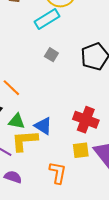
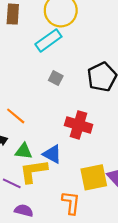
red cross: (86, 120) -> (79, 125), moved
yellow square: (81, 150) -> (94, 177), size x1.5

